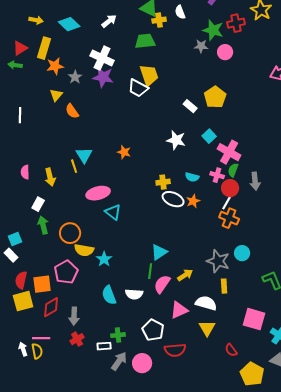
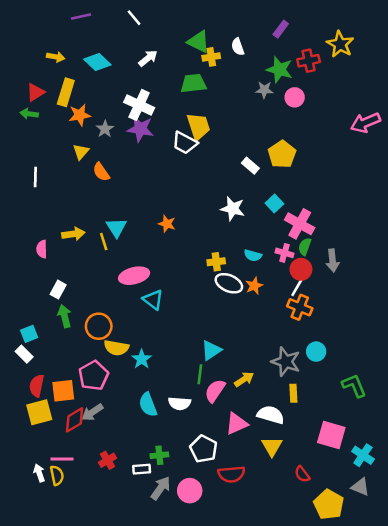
yellow arrow: (50, 177) -> (73, 234), moved, turned -84
gray arrow: (74, 316) -> (92, 412), moved, turned 54

